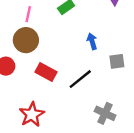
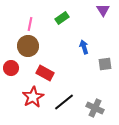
black line: (80, 79) -> (64, 102), moved
red star: (32, 115) -> (33, 97), moved

